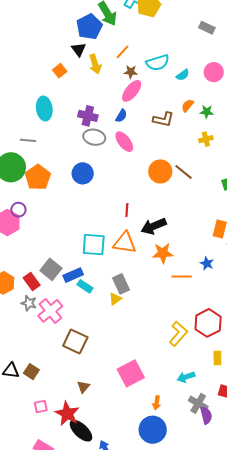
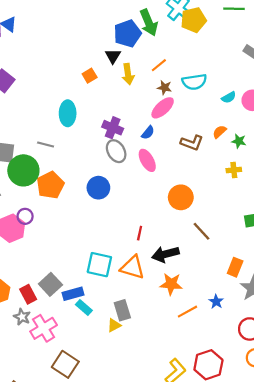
cyan semicircle: (183, 75) -> (229, 97), moved
gray ellipse: (94, 137) -> (116, 151), turned 40
brown line: (184, 172) -> (201, 231), moved
orange line: (182, 276) -> (188, 312), turned -36

